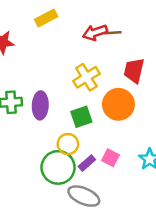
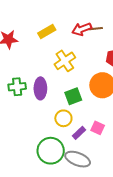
yellow rectangle: (46, 18) -> (47, 32), moved
yellow cross: (86, 77) -> (65, 61), moved
green circle: (58, 167) -> (51, 151), moved

